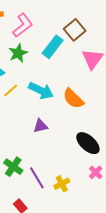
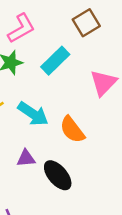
brown square: (75, 30) -> (86, 23), moved
black ellipse: (88, 143) -> (58, 175), moved

